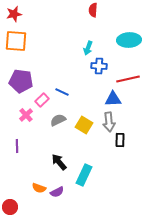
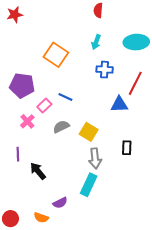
orange square: (16, 41) -> (56, 55), moved, turned 30
cyan arrow: (88, 48) -> (96, 42), moved
red line: (128, 79) -> (135, 83), turned -50
gray arrow: (109, 122) -> (95, 158), moved
black arrow: (59, 162) -> (38, 171), moved
orange semicircle: (39, 188) -> (41, 218), moved

